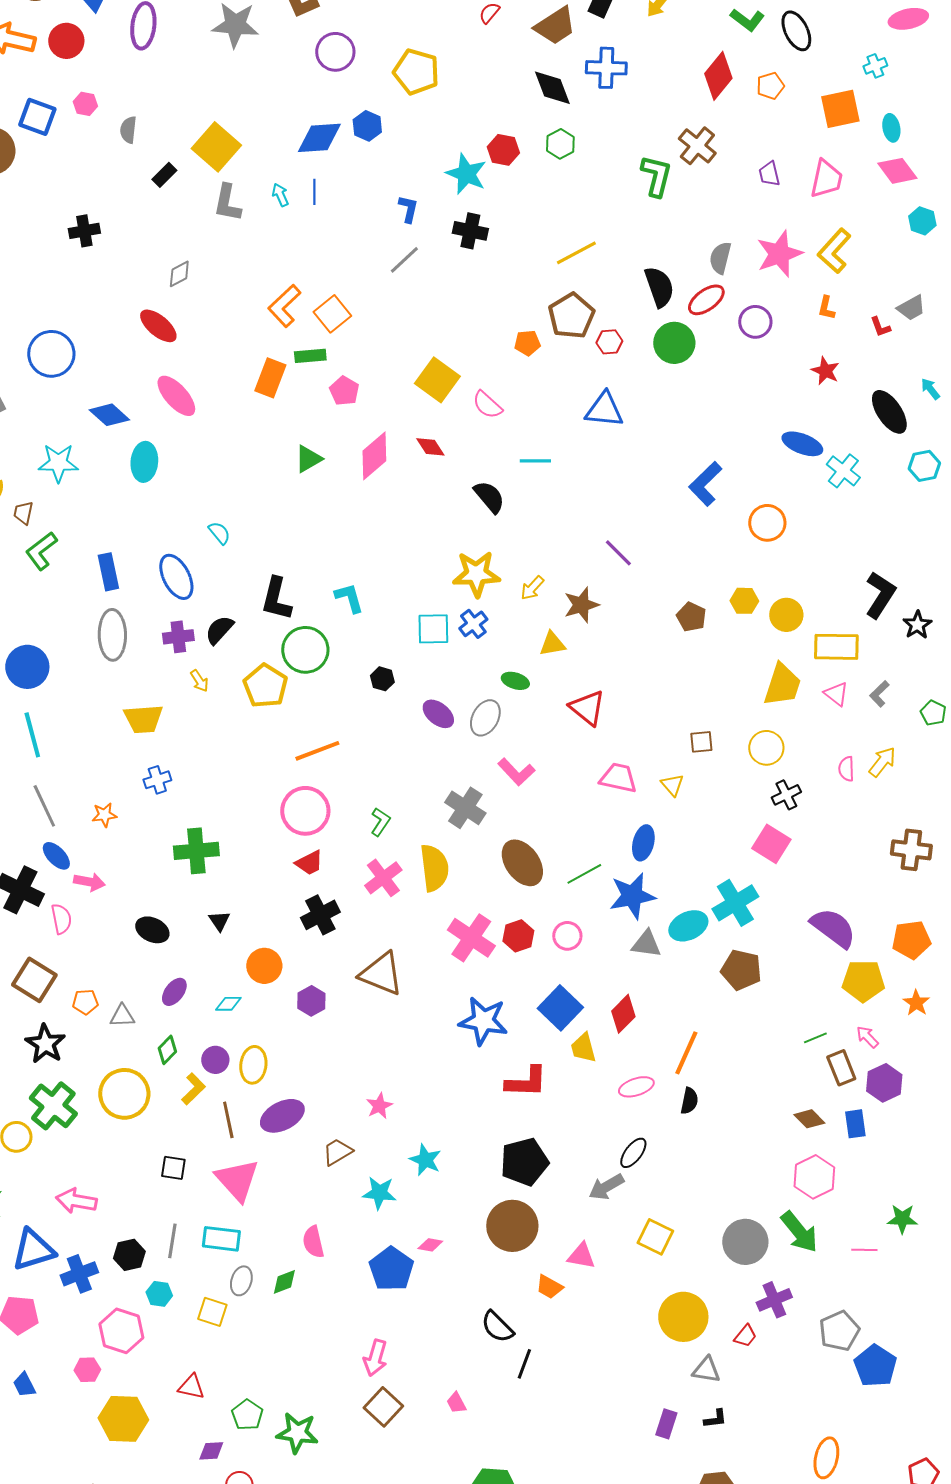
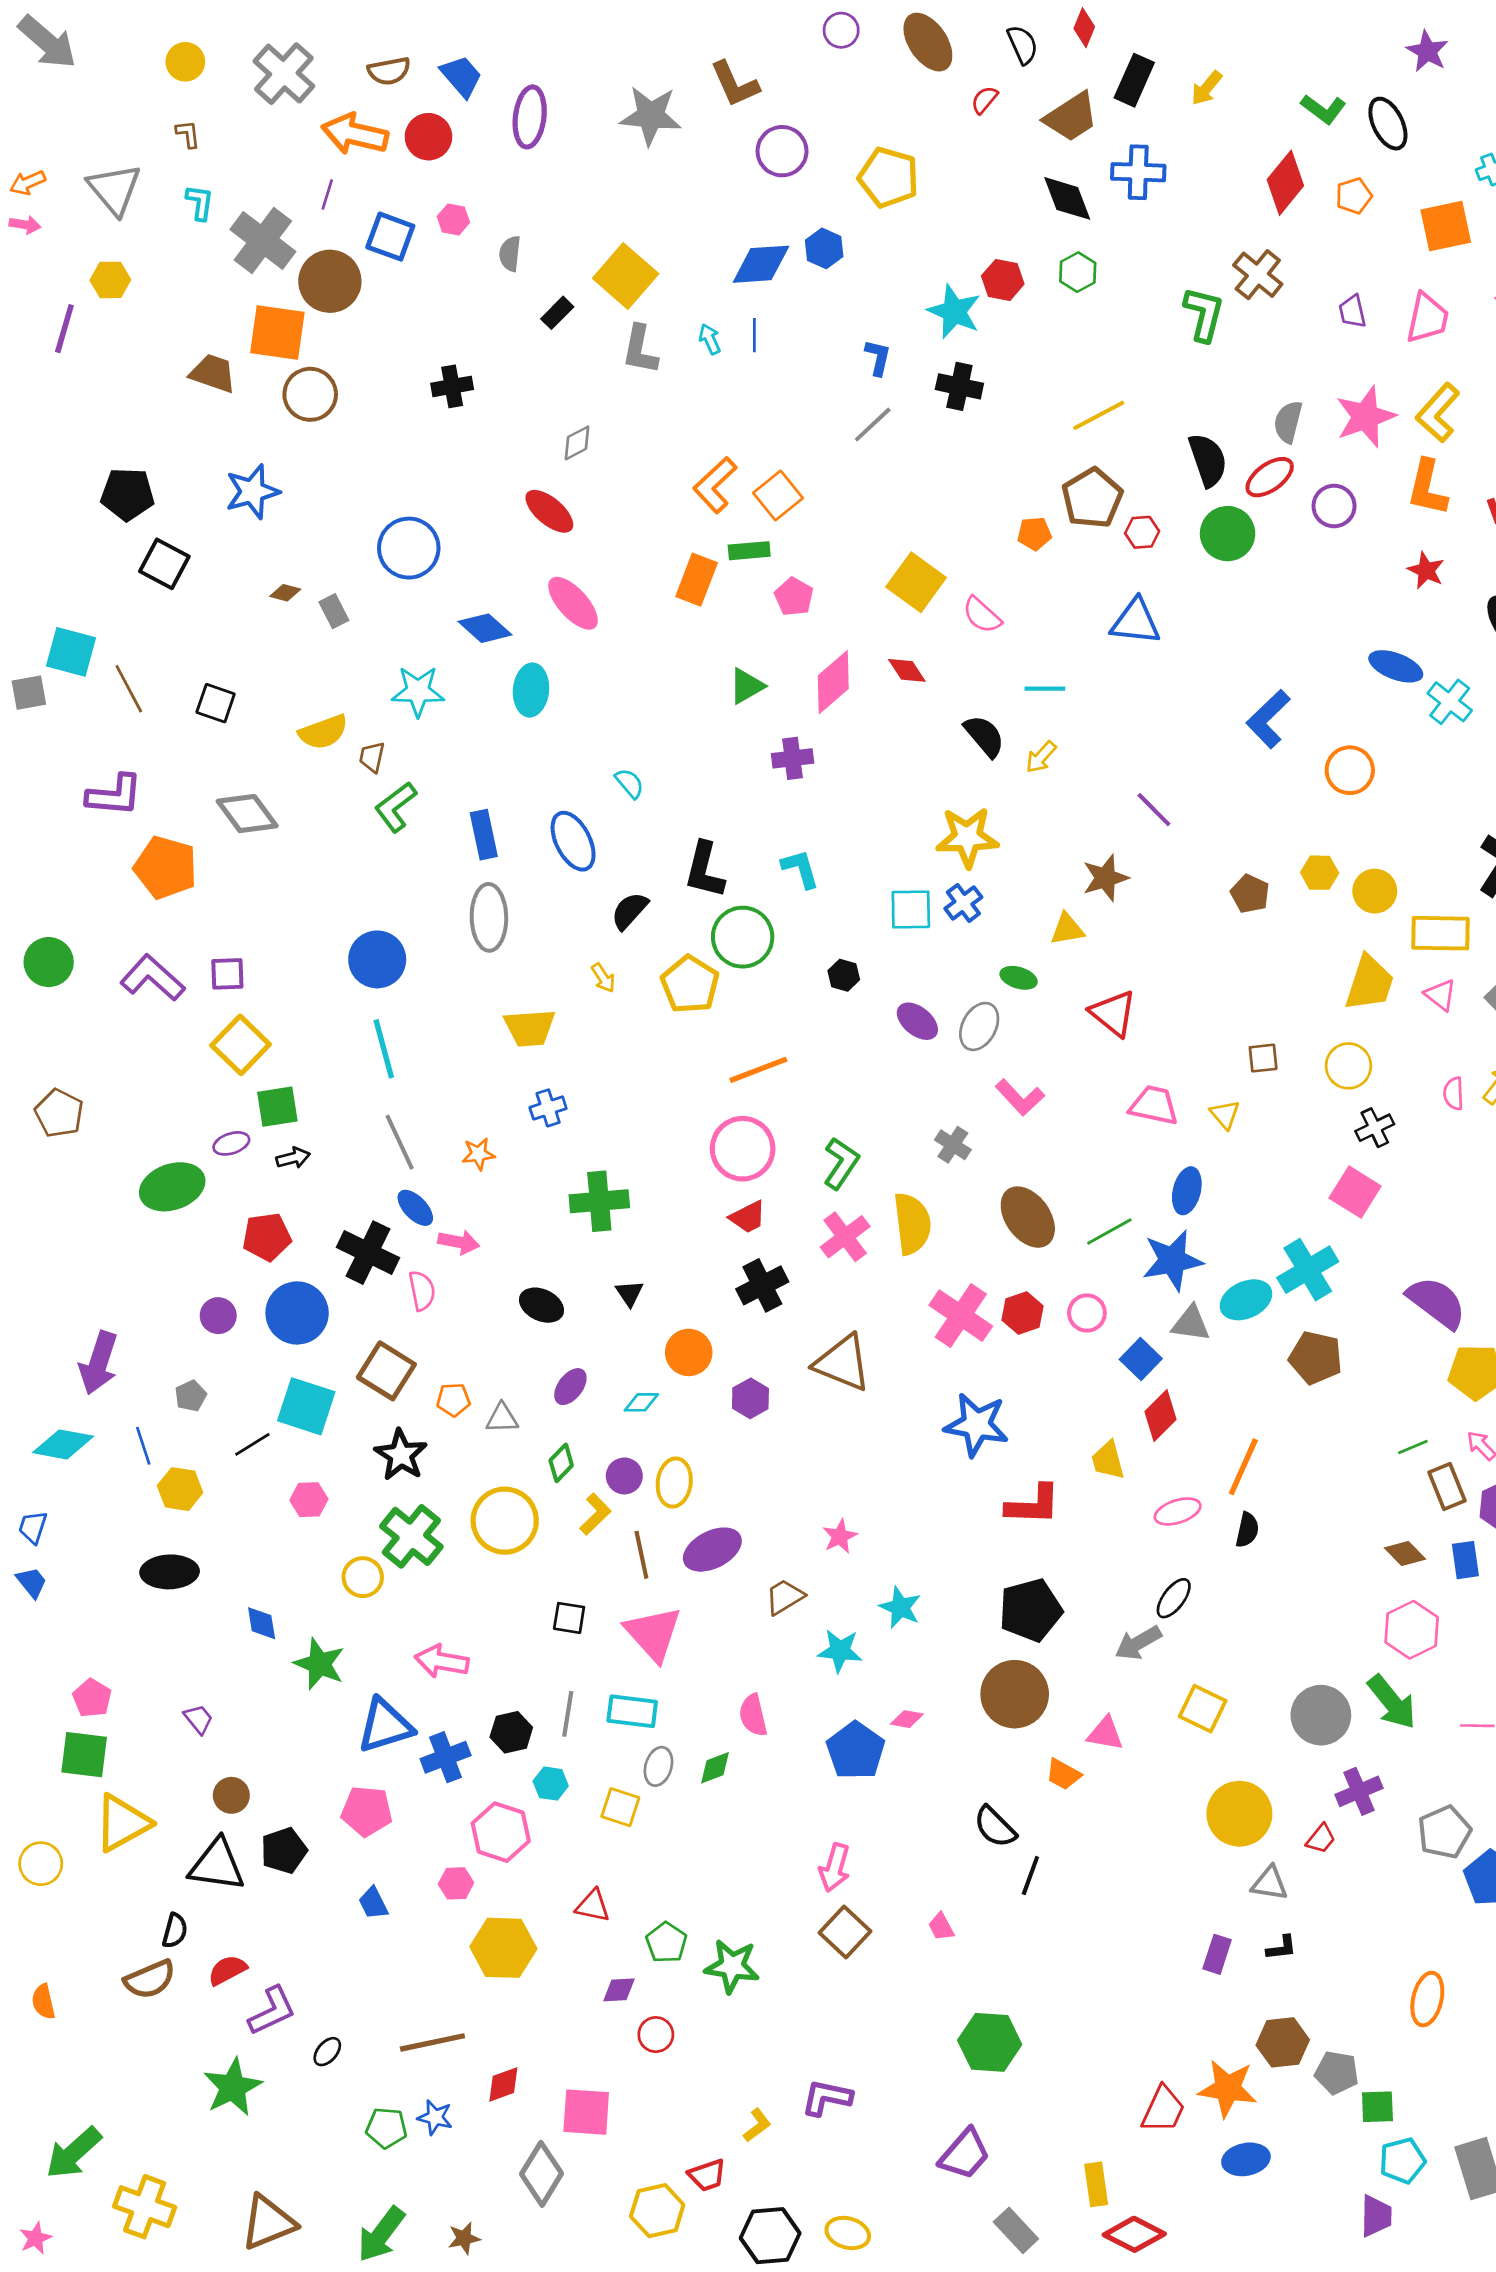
orange L-shape: (826, 308) -> (1427, 488), size x1.8
yellow arrow: (532, 588) -> (1041, 757), moved
purple cross: (178, 637) -> (793, 758), moved
gray cross: (465, 808) -> (953, 1145), size x0.7
green L-shape: (380, 822) -> (841, 1163), size x1.4
blue square: (560, 1008) -> (1141, 1359), moved, size x0.7

